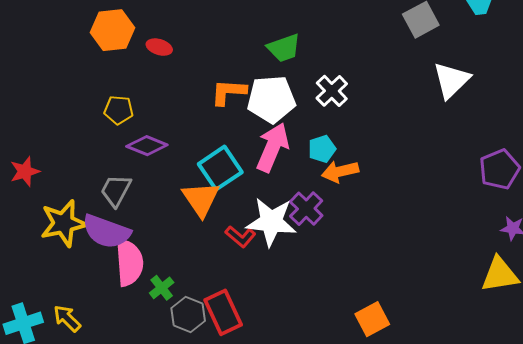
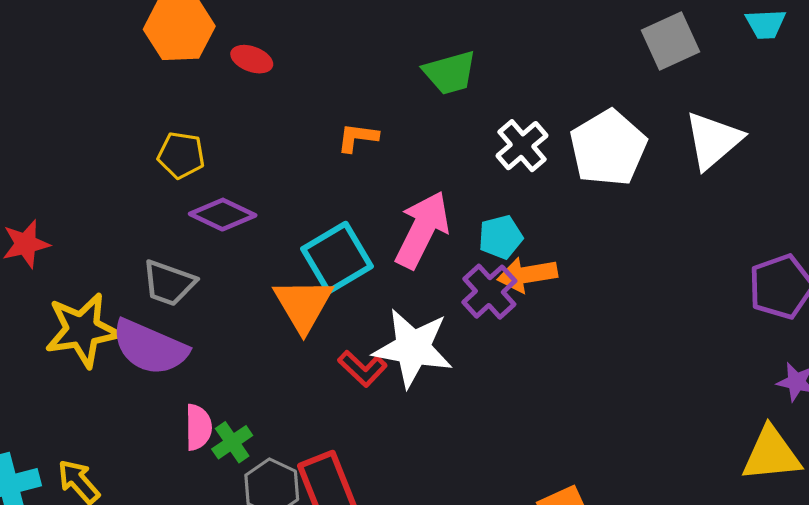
orange L-shape: (229, 92) -> (358, 137), size x0.7
white pentagon: (271, 99) -> (608, 148), moved, turned -30
gray trapezoid: (116, 190) -> (169, 283), turned -102
purple cross: (306, 209) -> (489, 292), moved
pink semicircle: (129, 263) -> (198, 427), moved, size x0.6

